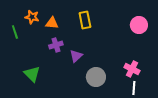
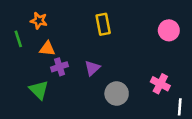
orange triangle: (52, 23) -> (47, 49), moved
purple cross: (56, 45) -> (60, 67), moved
white line: (134, 88) -> (180, 107), moved

